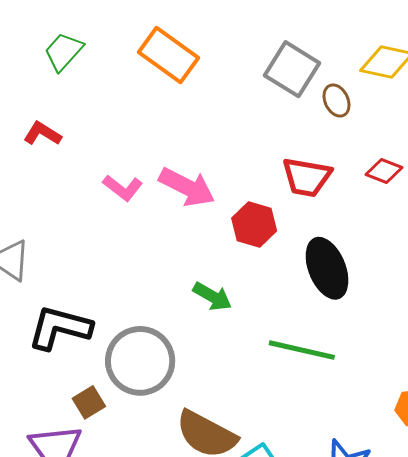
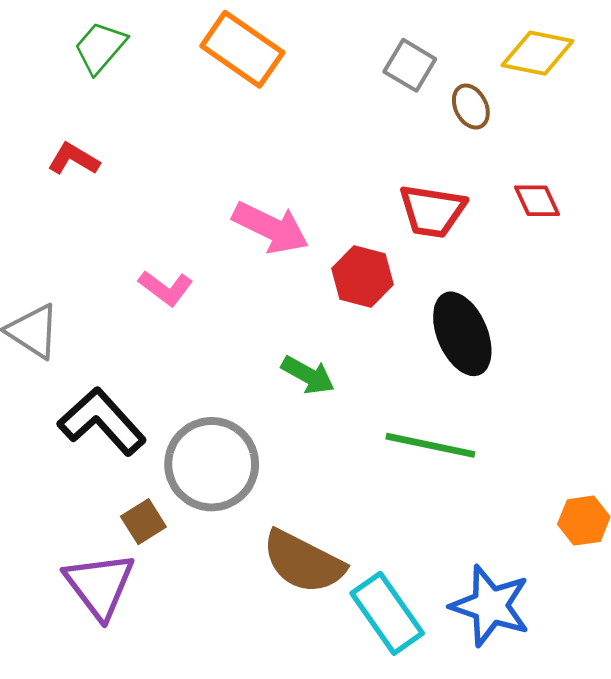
gray square: (292, 69) -> (410, 65), size x0.7
red diamond: (384, 171) -> (537, 201), turned 45
pink L-shape: (123, 188) -> (166, 288), moved
black L-shape: (60, 328) -> (102, 421), turned 34

